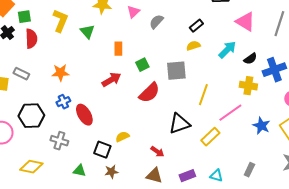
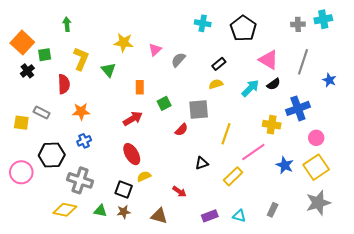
red semicircle: (31, 39) -> (64, 84), moved
black semicircle: (250, 59) -> (274, 84), moved
red semicircle: (149, 93) -> (181, 130), moved, size x0.6
red ellipse: (84, 115) -> (132, 154), moved
black triangle: (179, 124) -> (202, 163), size x0.6
gray cross: (59, 141) -> (80, 180), size x1.4
yellow diamond: (31, 167) -> (65, 210), moved
brown star: (111, 172) -> (124, 212), moved
brown triangle: (154, 176) -> (159, 216), moved

